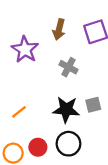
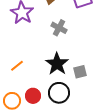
gray square: (93, 105) -> (80, 72), moved
black star: (66, 110) -> (57, 64), turned 30

